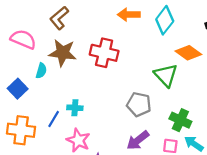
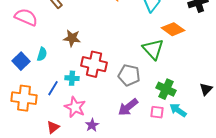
brown star: (63, 53) -> (72, 38), moved, size x0.7
red cross: (104, 53) -> (94, 64), moved
cyan semicircle: (41, 71) -> (42, 54), moved

